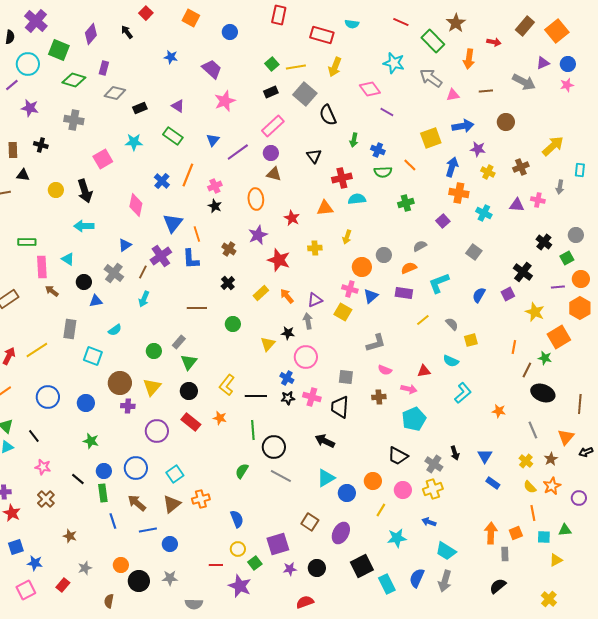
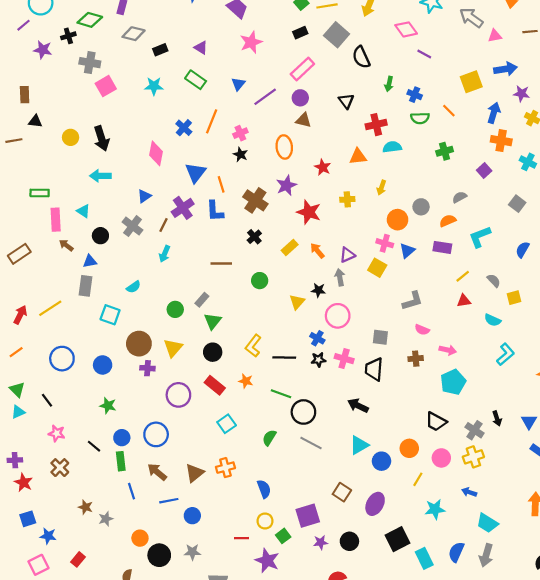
black cross: (41, 145) -> (68, 36), moved, turned -32
pink square: (103, 159) -> (106, 86), moved
brown cross: (229, 249) -> (255, 200), size x1.6
blue triangle: (96, 301) -> (90, 261), moved
red triangle: (424, 371) -> (464, 301), moved
green line: (253, 430) -> (281, 394), turned -66
cyan square: (175, 474) -> (227, 424), moved
gray star: (85, 568) -> (106, 519), moved

